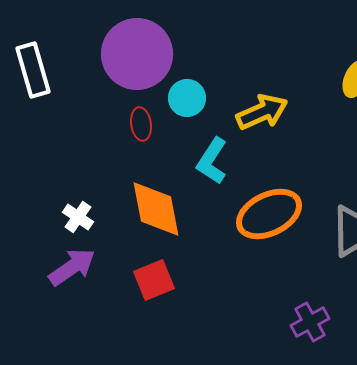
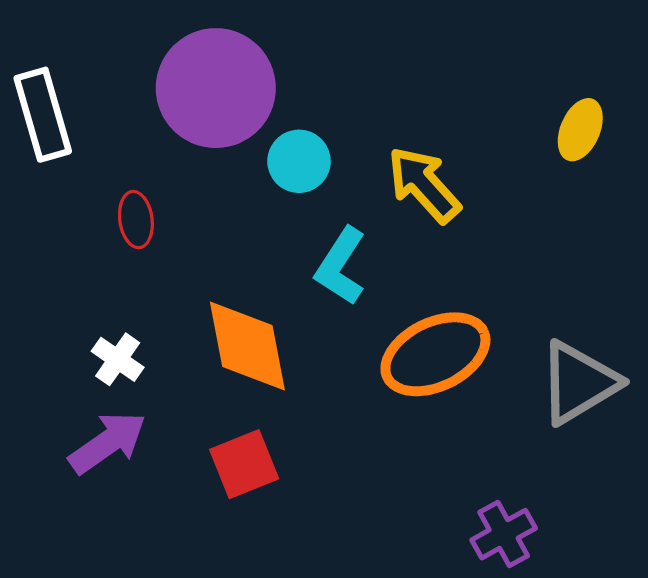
yellow arrow: (262, 112) -> (424, 185), turned -108
red ellipse: (141, 124) -> (136, 220), moved

